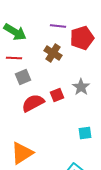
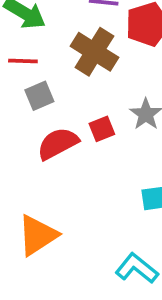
brown cross: (53, 53) -> (94, 52), size x1.4

